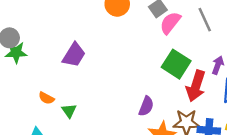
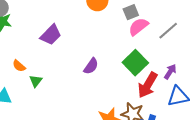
gray line: (205, 20) -> (168, 31), turned 60
purple semicircle: (146, 106) -> (91, 66), moved

